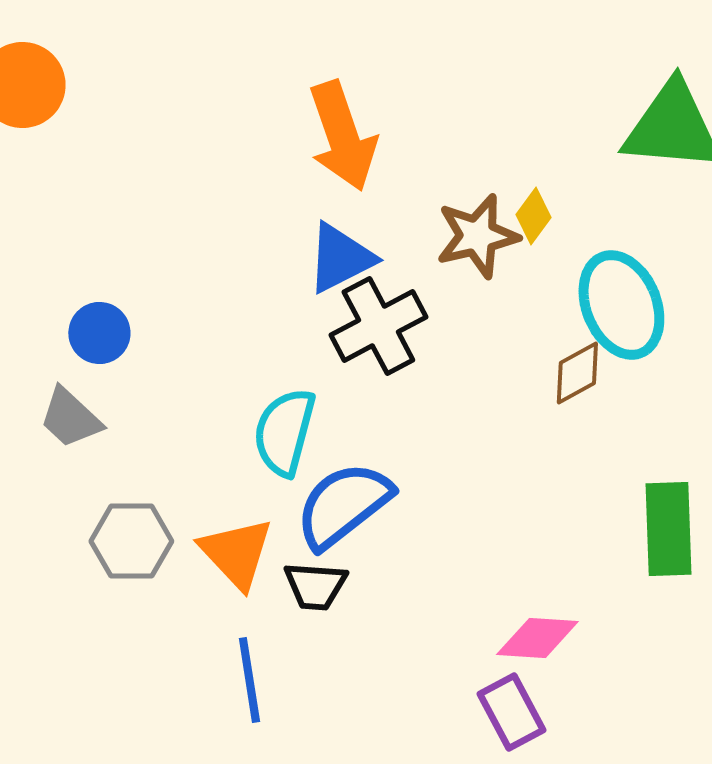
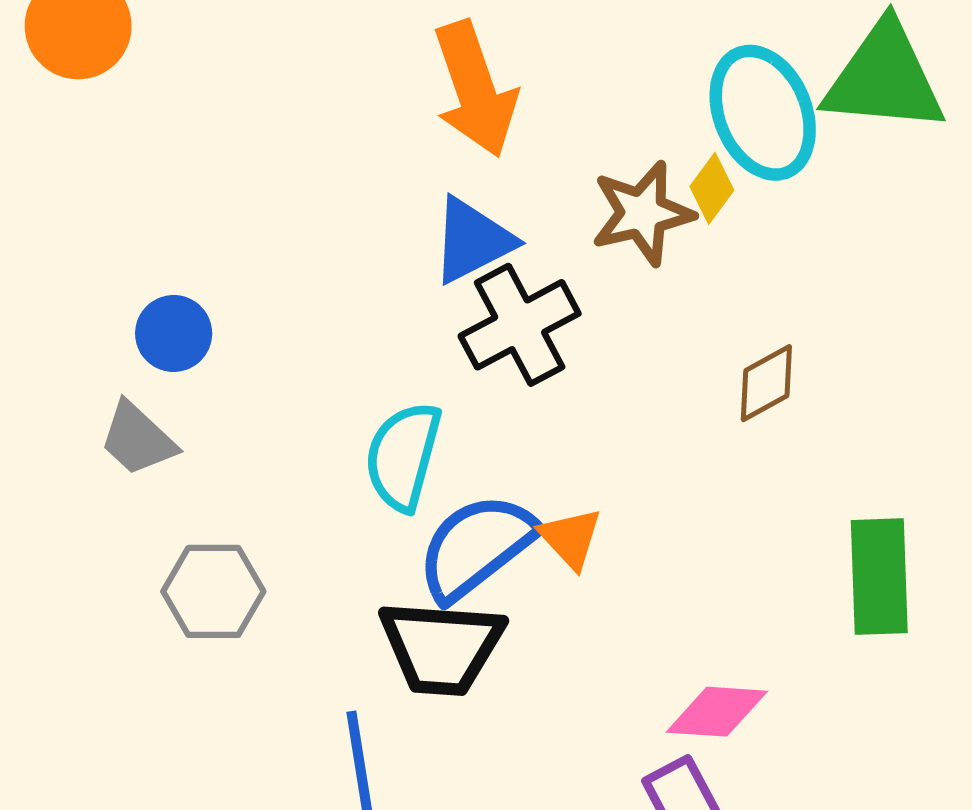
cyan ellipse: (621, 305) -> (763, 113), moved
orange triangle: (236, 553) -> (570, 538), moved, size x0.7
black trapezoid: (315, 586) -> (441, 647), size x1.6

